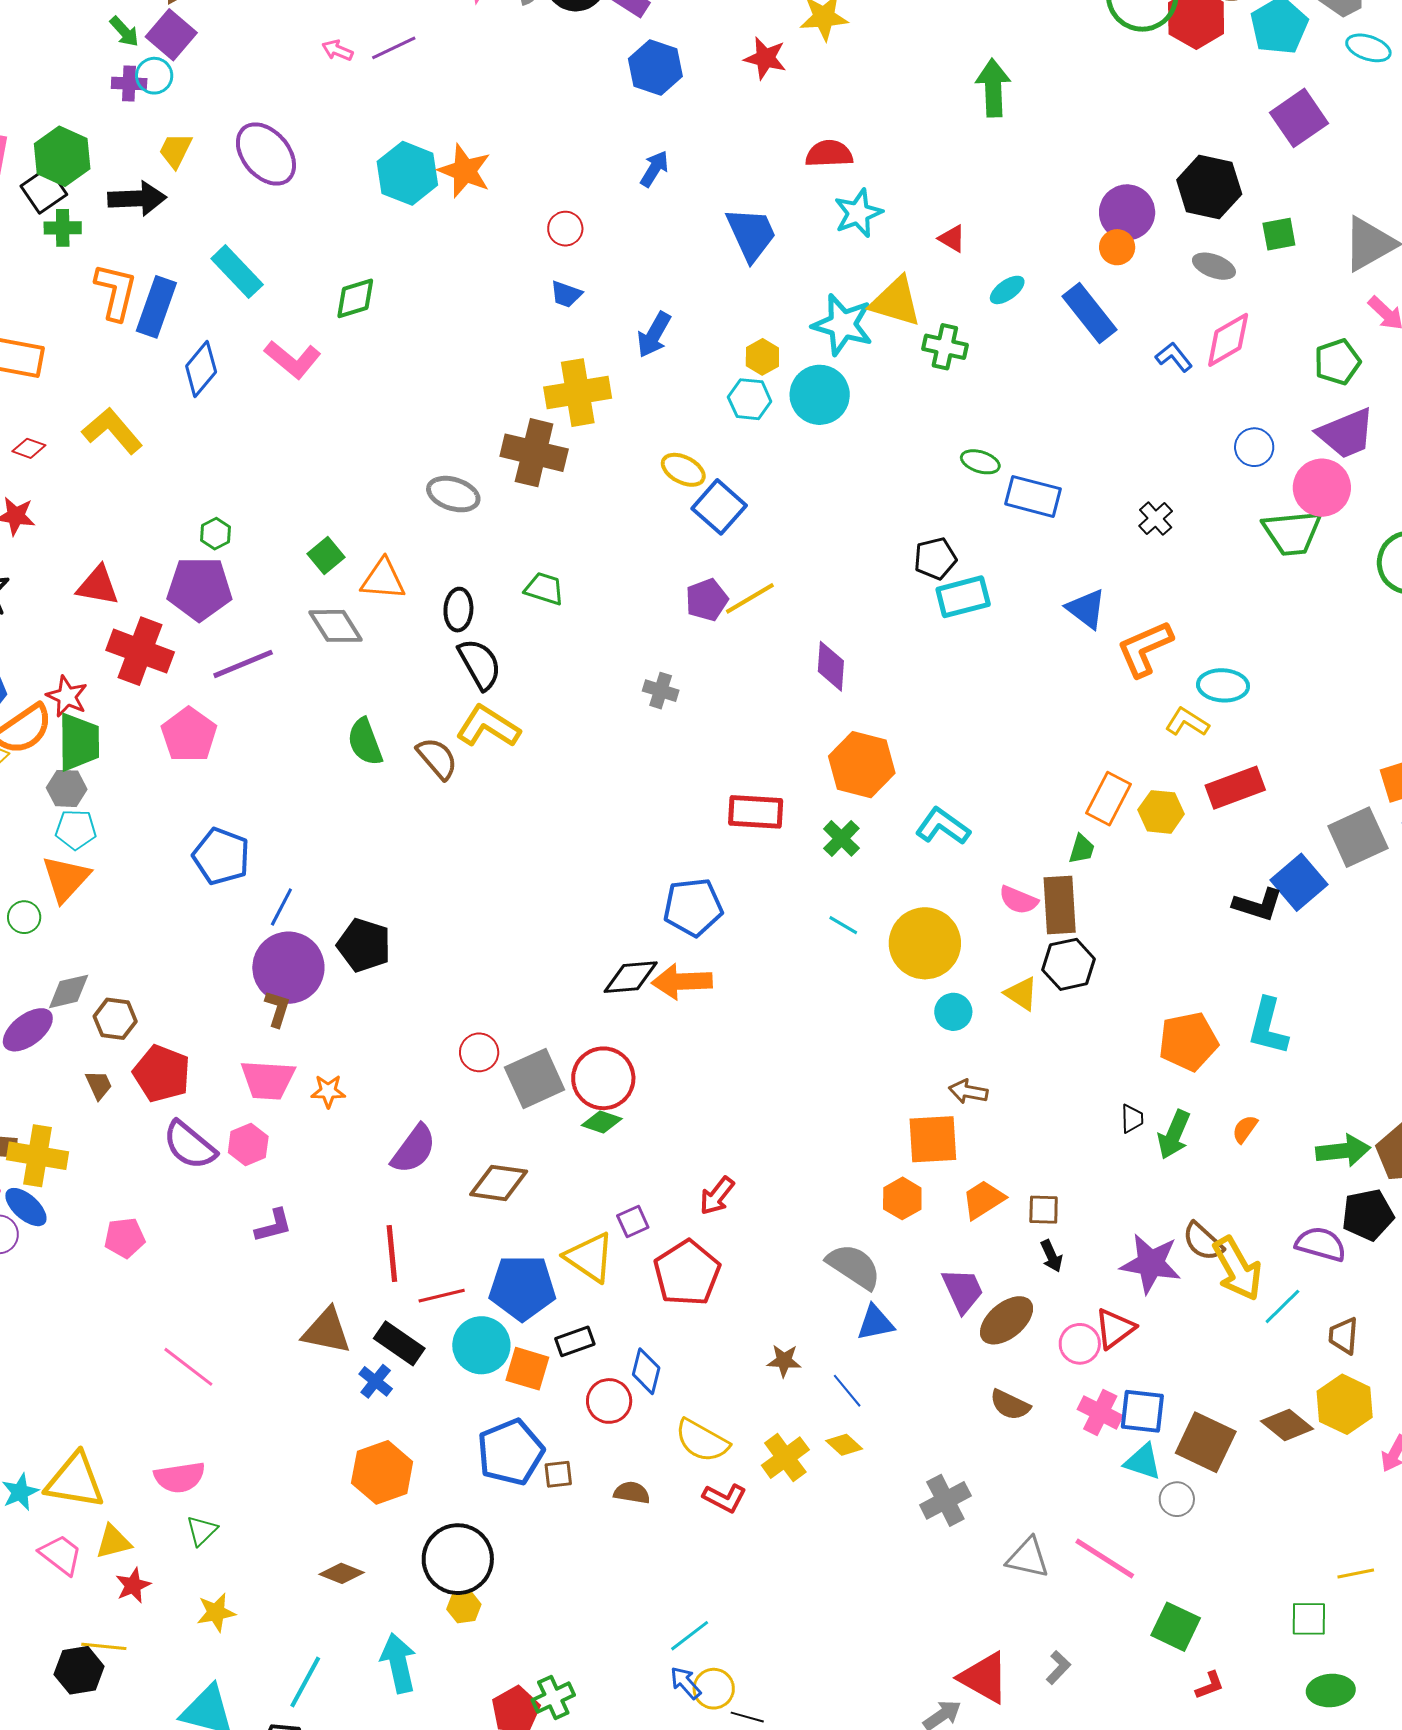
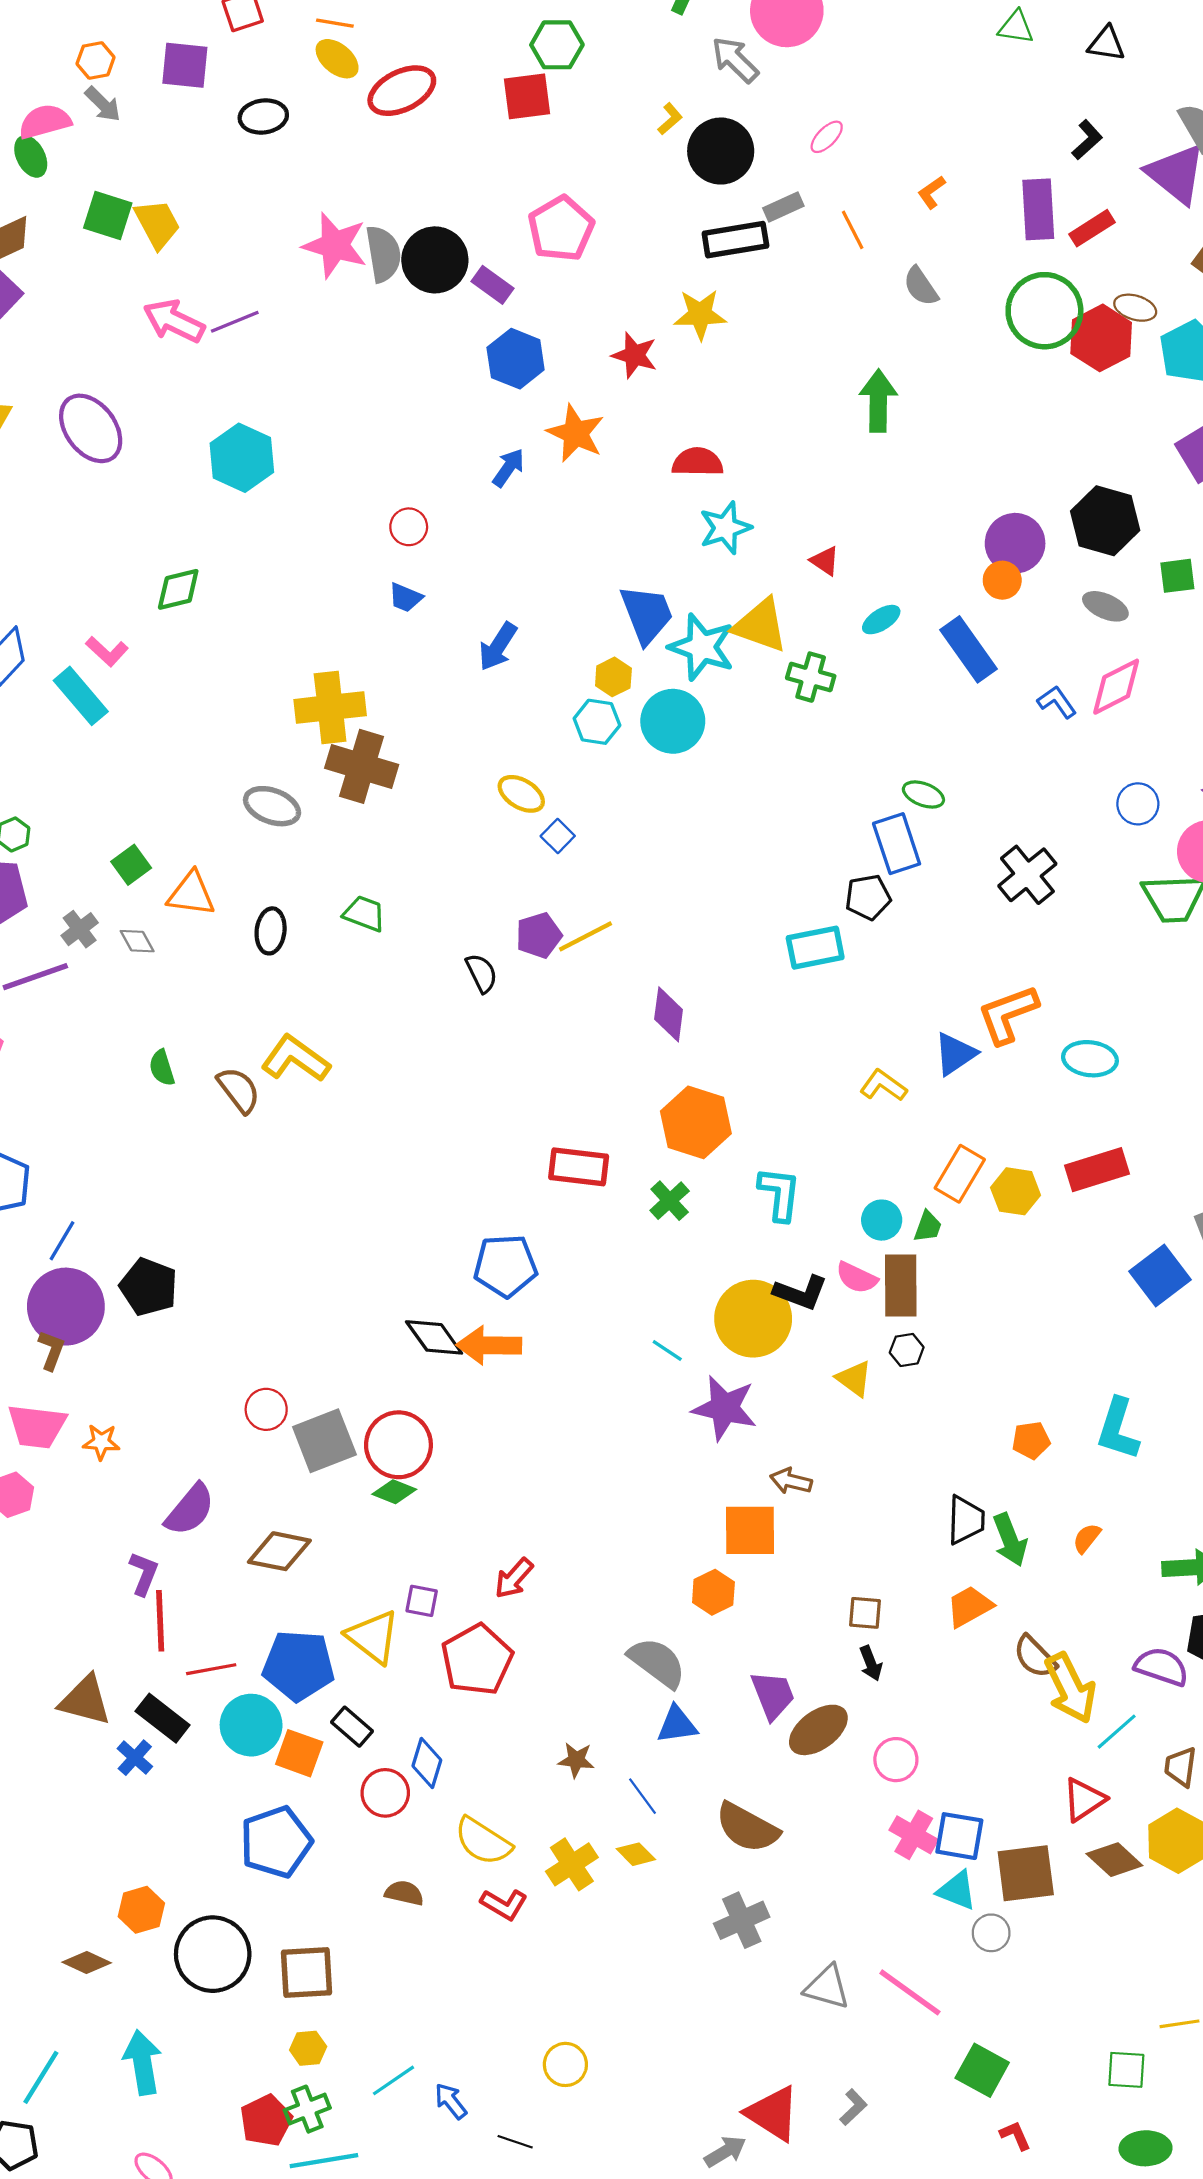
pink arrow: (337, 50) -> (174, 321), size x1.8
orange star: (465, 171) -> (576, 433), moved
blue trapezoid: (751, 234) -> (647, 614), moved
cyan rectangle: (237, 272) -> (81, 696), moved
pink L-shape: (293, 359) -> (107, 651), size x0.7
yellow cross: (578, 393) -> (330, 708), moved
green ellipse: (980, 462) -> (923, 794), moved
blue rectangle: (1033, 496) -> (897, 844), turned 54
blue square: (719, 507) -> (558, 836), size x0.6
black cross: (1156, 519) -> (1027, 875), size x1.6
black pentagon: (935, 559) -> (868, 897), moved
blue triangle: (1086, 609) -> (955, 1054), moved, turned 45
gray diamond: (335, 626) -> (137, 941), size x0.6
black semicircle: (480, 664) -> (482, 973), moved, size x0.7
gray cross: (661, 691) -> (80, 929), moved, turned 32
yellow L-shape: (1187, 722) -> (883, 1085), moved
green semicircle: (365, 742) -> (162, 1068), size x0.7
cyan L-shape: (943, 826) -> (779, 1194), turned 58
black L-shape: (1258, 905) -> (801, 1293), moved
cyan line: (843, 925) -> (667, 1350), moved
black hexagon: (1069, 964) -> (907, 1350), size x0.6
black diamond: (631, 977) -> (434, 1337), turned 56
cyan circle: (953, 1012) -> (882, 1220), moved
orange pentagon: (1188, 1041) -> (1031, 1440), size x0.6
black trapezoid: (1132, 1119) -> (966, 1520), size x1.6
green arrow: (1174, 1135) -> (1010, 1540), turned -48
orange trapezoid: (983, 1199) -> (970, 1606), moved
purple square: (633, 1222) -> (422, 1601), turned 32
purple L-shape: (273, 1226) -> (144, 1574), moved, turned -57
purple star: (1151, 1263) -> (725, 1408), moved
red triangle: (1115, 1328) -> (1084, 1800), moved
black rectangle: (575, 1341) -> (352, 1727), turned 57
brown semicircle: (1010, 1405) -> (747, 1828), moved, size x1.5
brown square: (1206, 1442) -> (1026, 1873), turned -36
orange hexagon: (382, 1472) -> (141, 1910), moved, size x0.7
brown square: (558, 1474) -> (307, 1973), moved, size x1.8
yellow hexagon: (464, 1607) -> (308, 2048), moved
cyan line: (690, 1636) -> (393, 2080), moved
red L-shape: (1210, 1685) -> (1015, 2135), turned -96
yellow circle: (714, 1689) -> (565, 2064), moved

